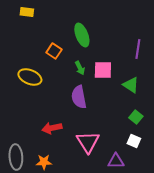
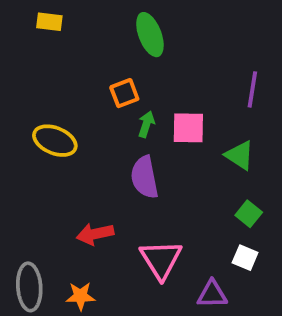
green ellipse: (82, 35) -> (150, 35), moved
orange square: (54, 51) -> (124, 93), moved, turned 35
green arrow: (80, 68) -> (146, 124), turned -136

